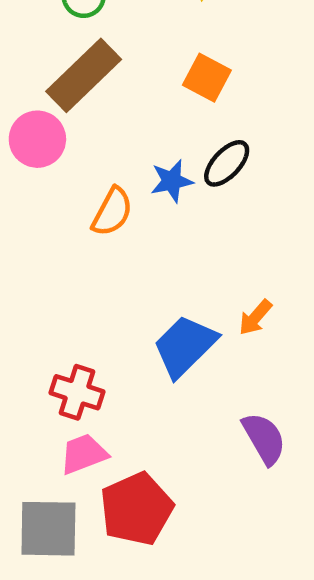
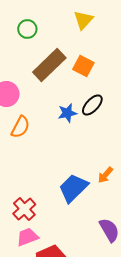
brown rectangle: (84, 75) -> (49, 65), moved
orange semicircle: (112, 212) -> (20, 127), moved
red cross: (77, 392) -> (24, 209), turned 30

